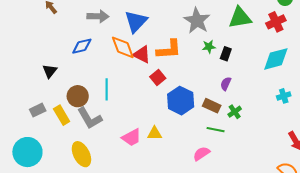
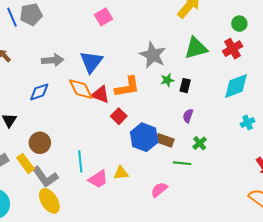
cyan line: (107, 89) -> (80, 161), moved
brown rectangle: (212, 106) -> (165, 140), moved
gray L-shape: (90, 118) -> (45, 177), moved
pink semicircle: (201, 154) -> (159, 190), moved

